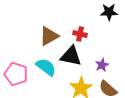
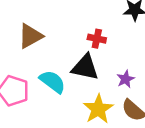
brown triangle: (49, 36) -> (30, 36), moved

